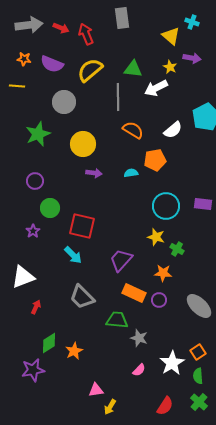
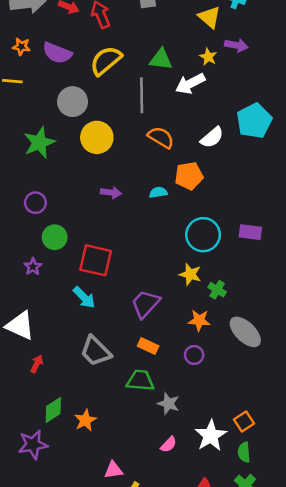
yellow circle: (83, 144) -> (97, 137), moved
white triangle: (23, 277) -> (20, 326), turned 45
orange rectangle: (134, 293) -> (148, 346), moved, size x0.7
gray ellipse: (199, 306) -> (245, 332), moved

